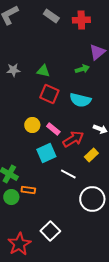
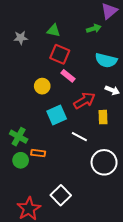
gray star: (13, 70) -> (21, 38), moved
cyan semicircle: (80, 100) -> (106, 60), moved
pink rectangle: (53, 129) -> (68, 76), moved
yellow rectangle: (91, 155) -> (103, 117), turned -48

